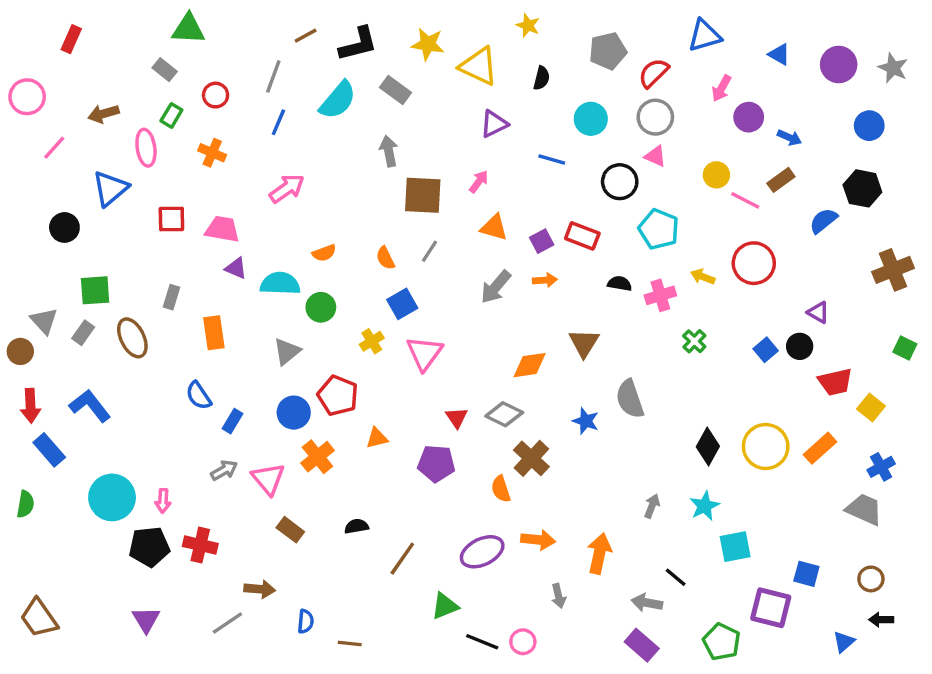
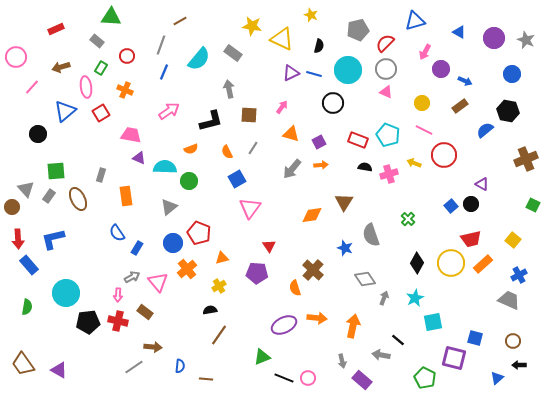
red rectangle: (71, 39) -> (56, 29), moved, turned 42
black L-shape: (358, 44) -> (211, 121), moved
cyan circle: (591, 119) -> (348, 70), size x1.4
blue line: (552, 160) -> (314, 74), moved
black circle: (620, 182) -> (333, 103), moved
brown square: (423, 195) -> (249, 115), size x0.7
pink line: (745, 200) -> (424, 130), moved
red square: (171, 219) -> (101, 113), moved, turned -30
red rectangle: (582, 236) -> (358, 140), moved
yellow cross: (372, 341) -> (219, 286), moved
green cross: (694, 341) -> (408, 219), moved
red trapezoid: (835, 382) -> (471, 239), moved
blue L-shape: (90, 406) -> (53, 239), turned -65
gray diamond: (504, 414) -> (365, 279), moved, turned 30
pink arrow: (163, 501) -> (118, 295), moved
green semicircle: (25, 504) -> (27, 307), moved
brown rectangle: (290, 530) -> (145, 312), moved
brown line: (402, 559) -> (219, 335), moved
gray arrow: (559, 596) -> (342, 361), moved
purple triangle: (146, 620) -> (59, 370), moved, turned -30
purple rectangle: (642, 645) -> (362, 380), moved

